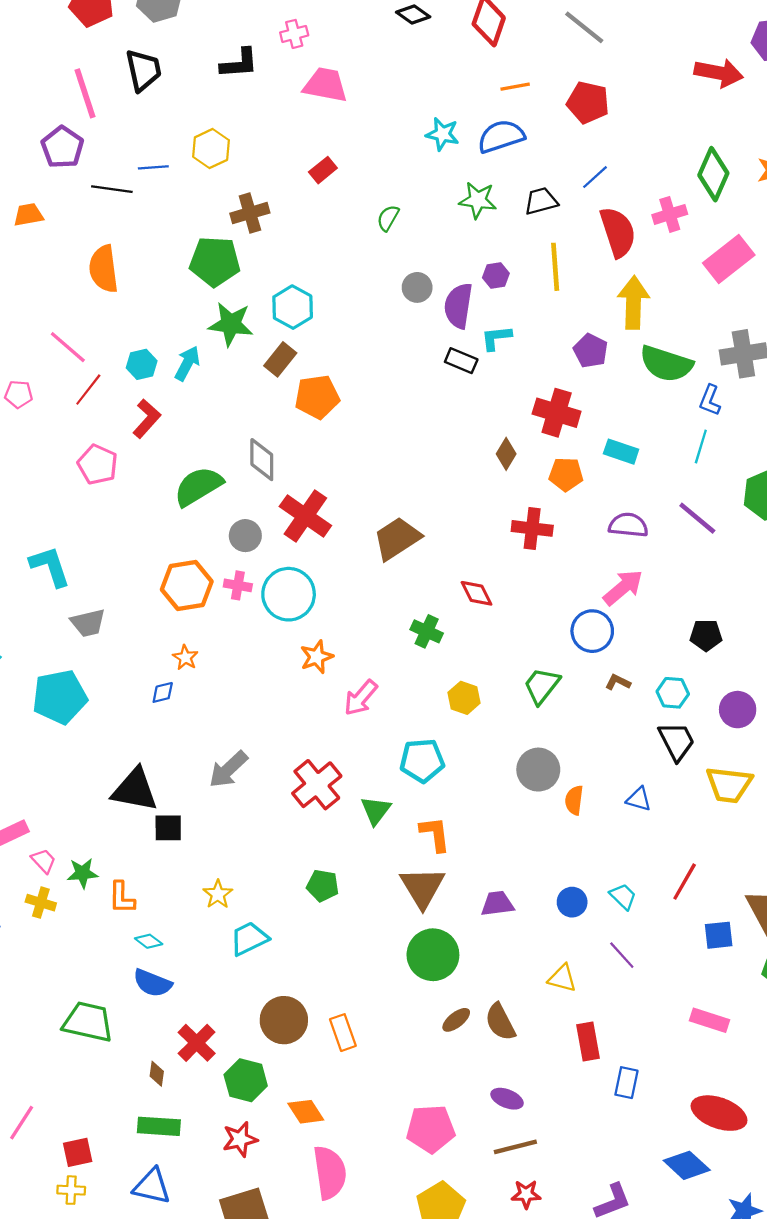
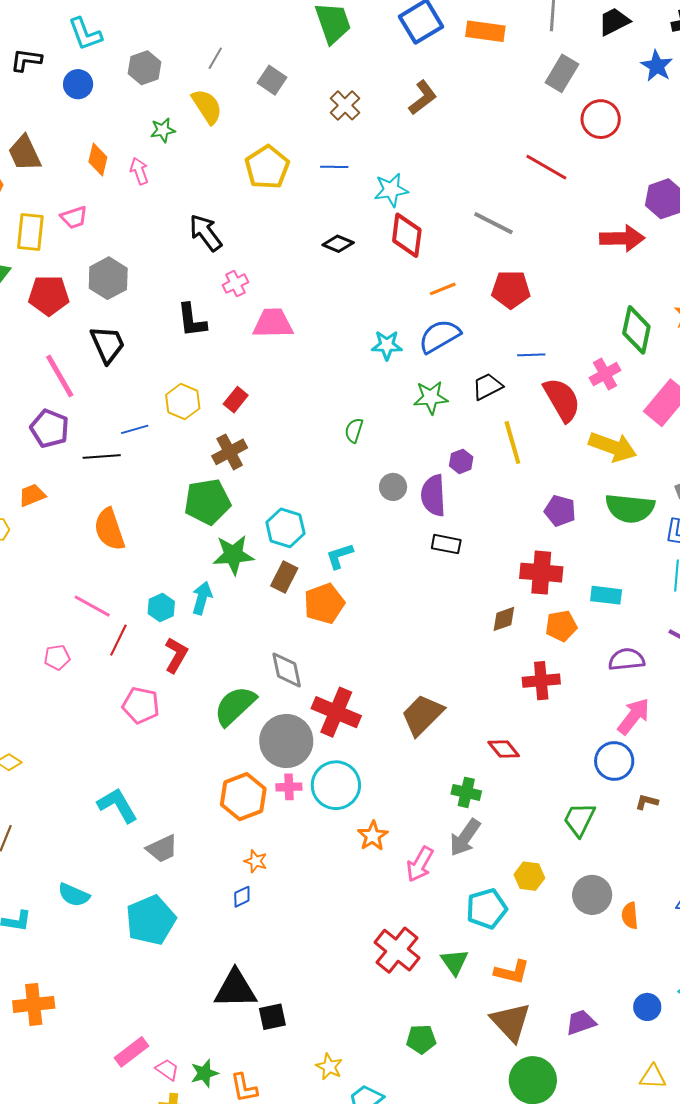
black L-shape: (239, 63) -> (192, 320), turned 99
red rectangle: (323, 170) -> (236, 400), moved
blue line: (595, 177) -> (531, 355), turned 52
yellow arrow: (633, 303) -> (613, 447), moved, turned 120
cyan L-shape: (496, 338) -> (340, 556), moved
brown diamond: (506, 454) -> (504, 619), turned 52
gray circle: (245, 536) -> (286, 741), size x1.8
yellow hexagon: (464, 698) -> (529, 876), moved
gray arrow: (228, 769) -> (465, 838), moved
orange L-shape: (435, 834) -> (512, 972), turned 123

